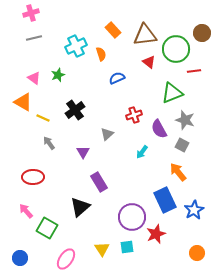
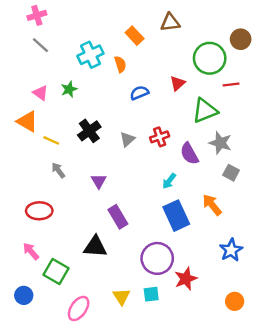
brown triangle: (145, 35) -> (170, 23), moved, size x0.7
gray line: (34, 38) -> (40, 45), turned 56
red triangle: (149, 62) -> (177, 83), moved, turned 40
gray triangle: (107, 134) -> (127, 139), moved
gray square: (182, 145) -> (231, 173), moved
blue rectangle: (165, 200) -> (176, 216), moved
black triangle: (80, 207) -> (95, 247), turned 45
blue circle: (20, 258) -> (24, 295), moved

